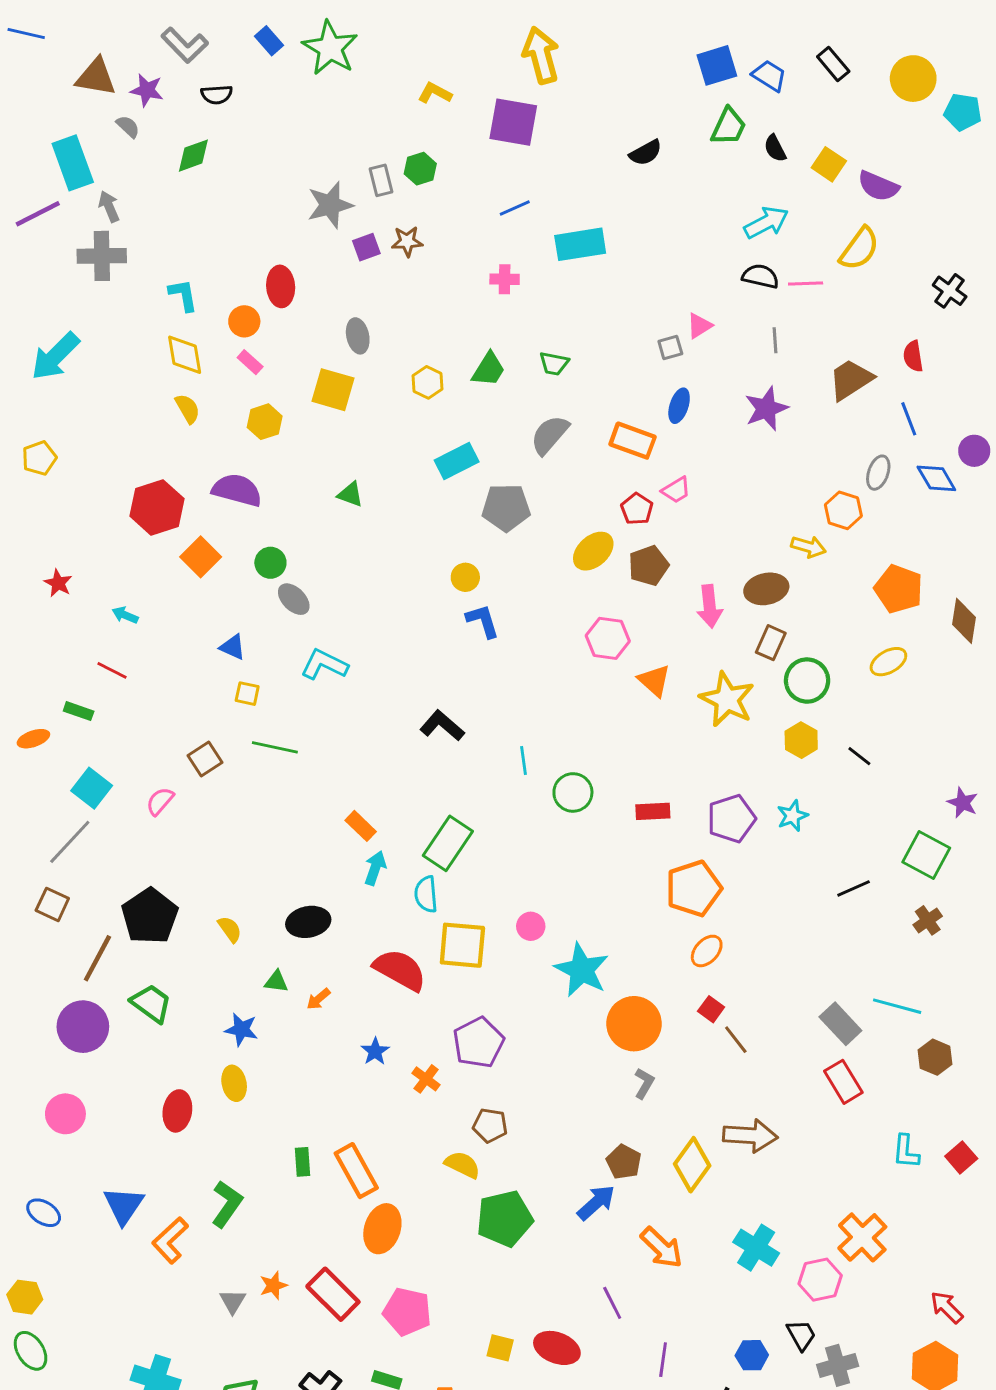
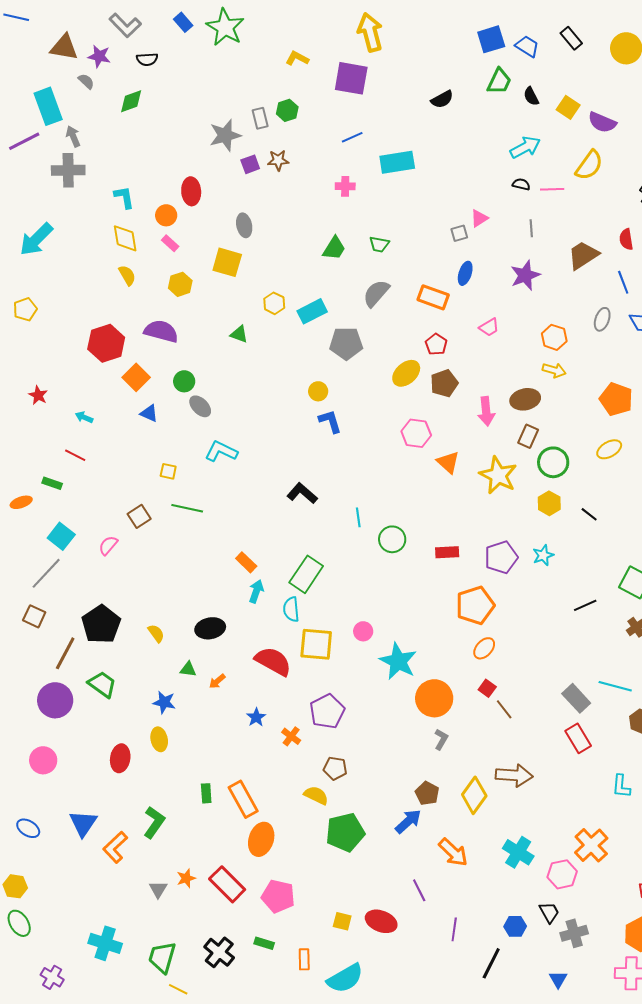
black semicircle: (760, 276) -> (521, 184), size x0.7
yellow hexagon: (428, 382) -> (274, 303), moved
pink trapezoid: (676, 490) -> (489, 327), moved
orange hexagon: (843, 510) -> (554, 337), moved
blue triangle: (233, 647) -> (149, 413), moved

